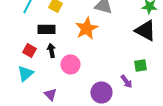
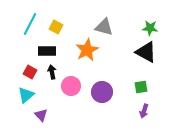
purple arrow: (126, 81) -> (144, 111), moved, turned 56
purple circle: (101, 92) -> (102, 92), moved
purple triangle: (50, 94) -> (41, 115), moved

